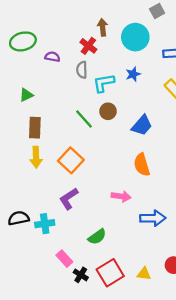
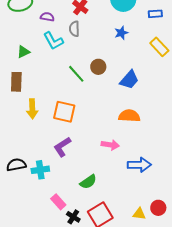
cyan L-shape: (104, 83) -> (53, 41), moved, turned -110
brown rectangle: (35, 128) -> (16, 82), moved
orange square: (71, 160) -> (64, 112), turned -30
orange semicircle: (142, 165) -> (129, 116), turned 110
yellow triangle: (144, 274) -> (139, 214), moved

